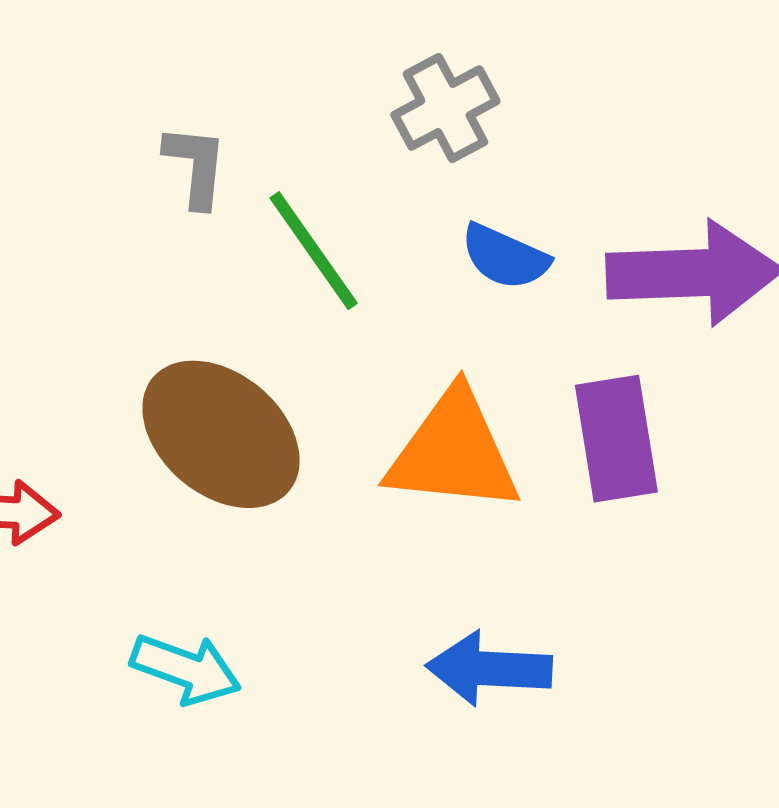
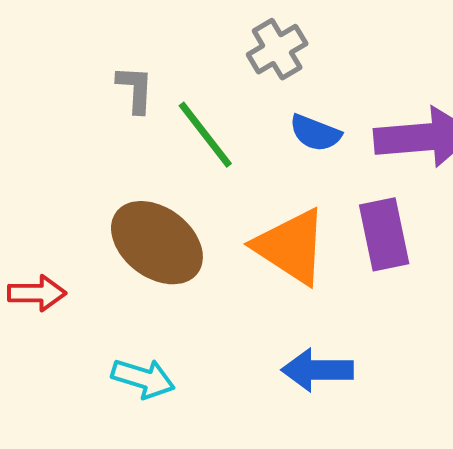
orange triangle: (453, 452) -> (291, 246), turned 30

